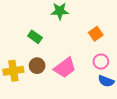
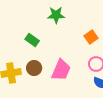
pink trapezoid: (65, 68) -> (61, 70), turned -30

